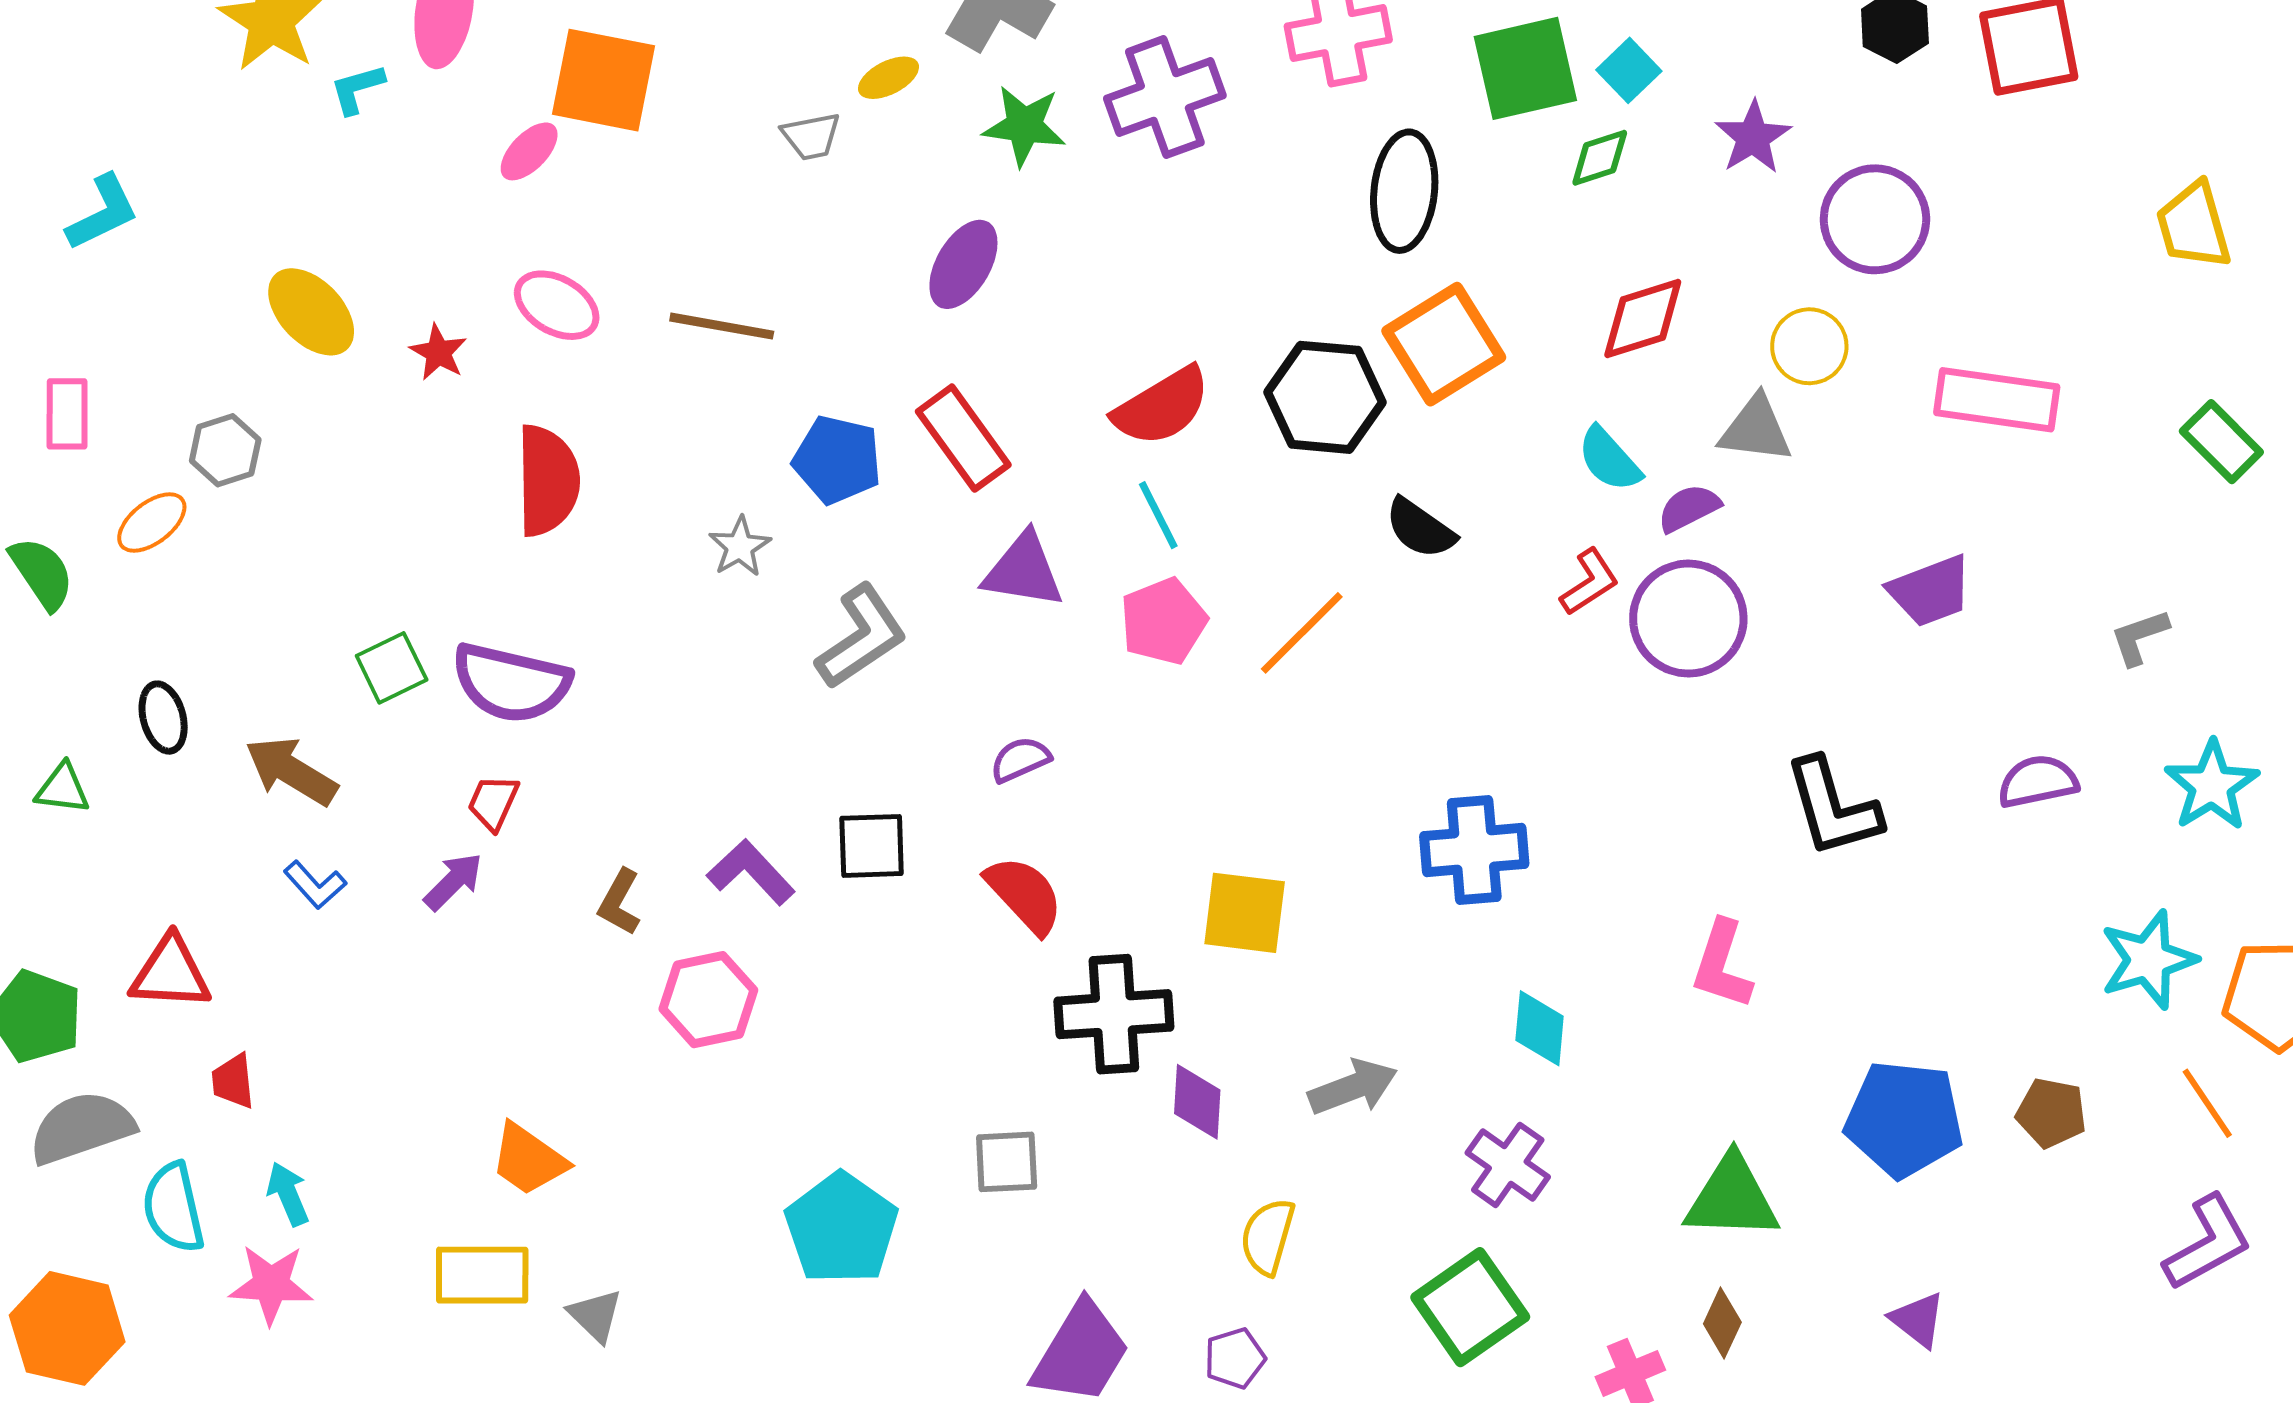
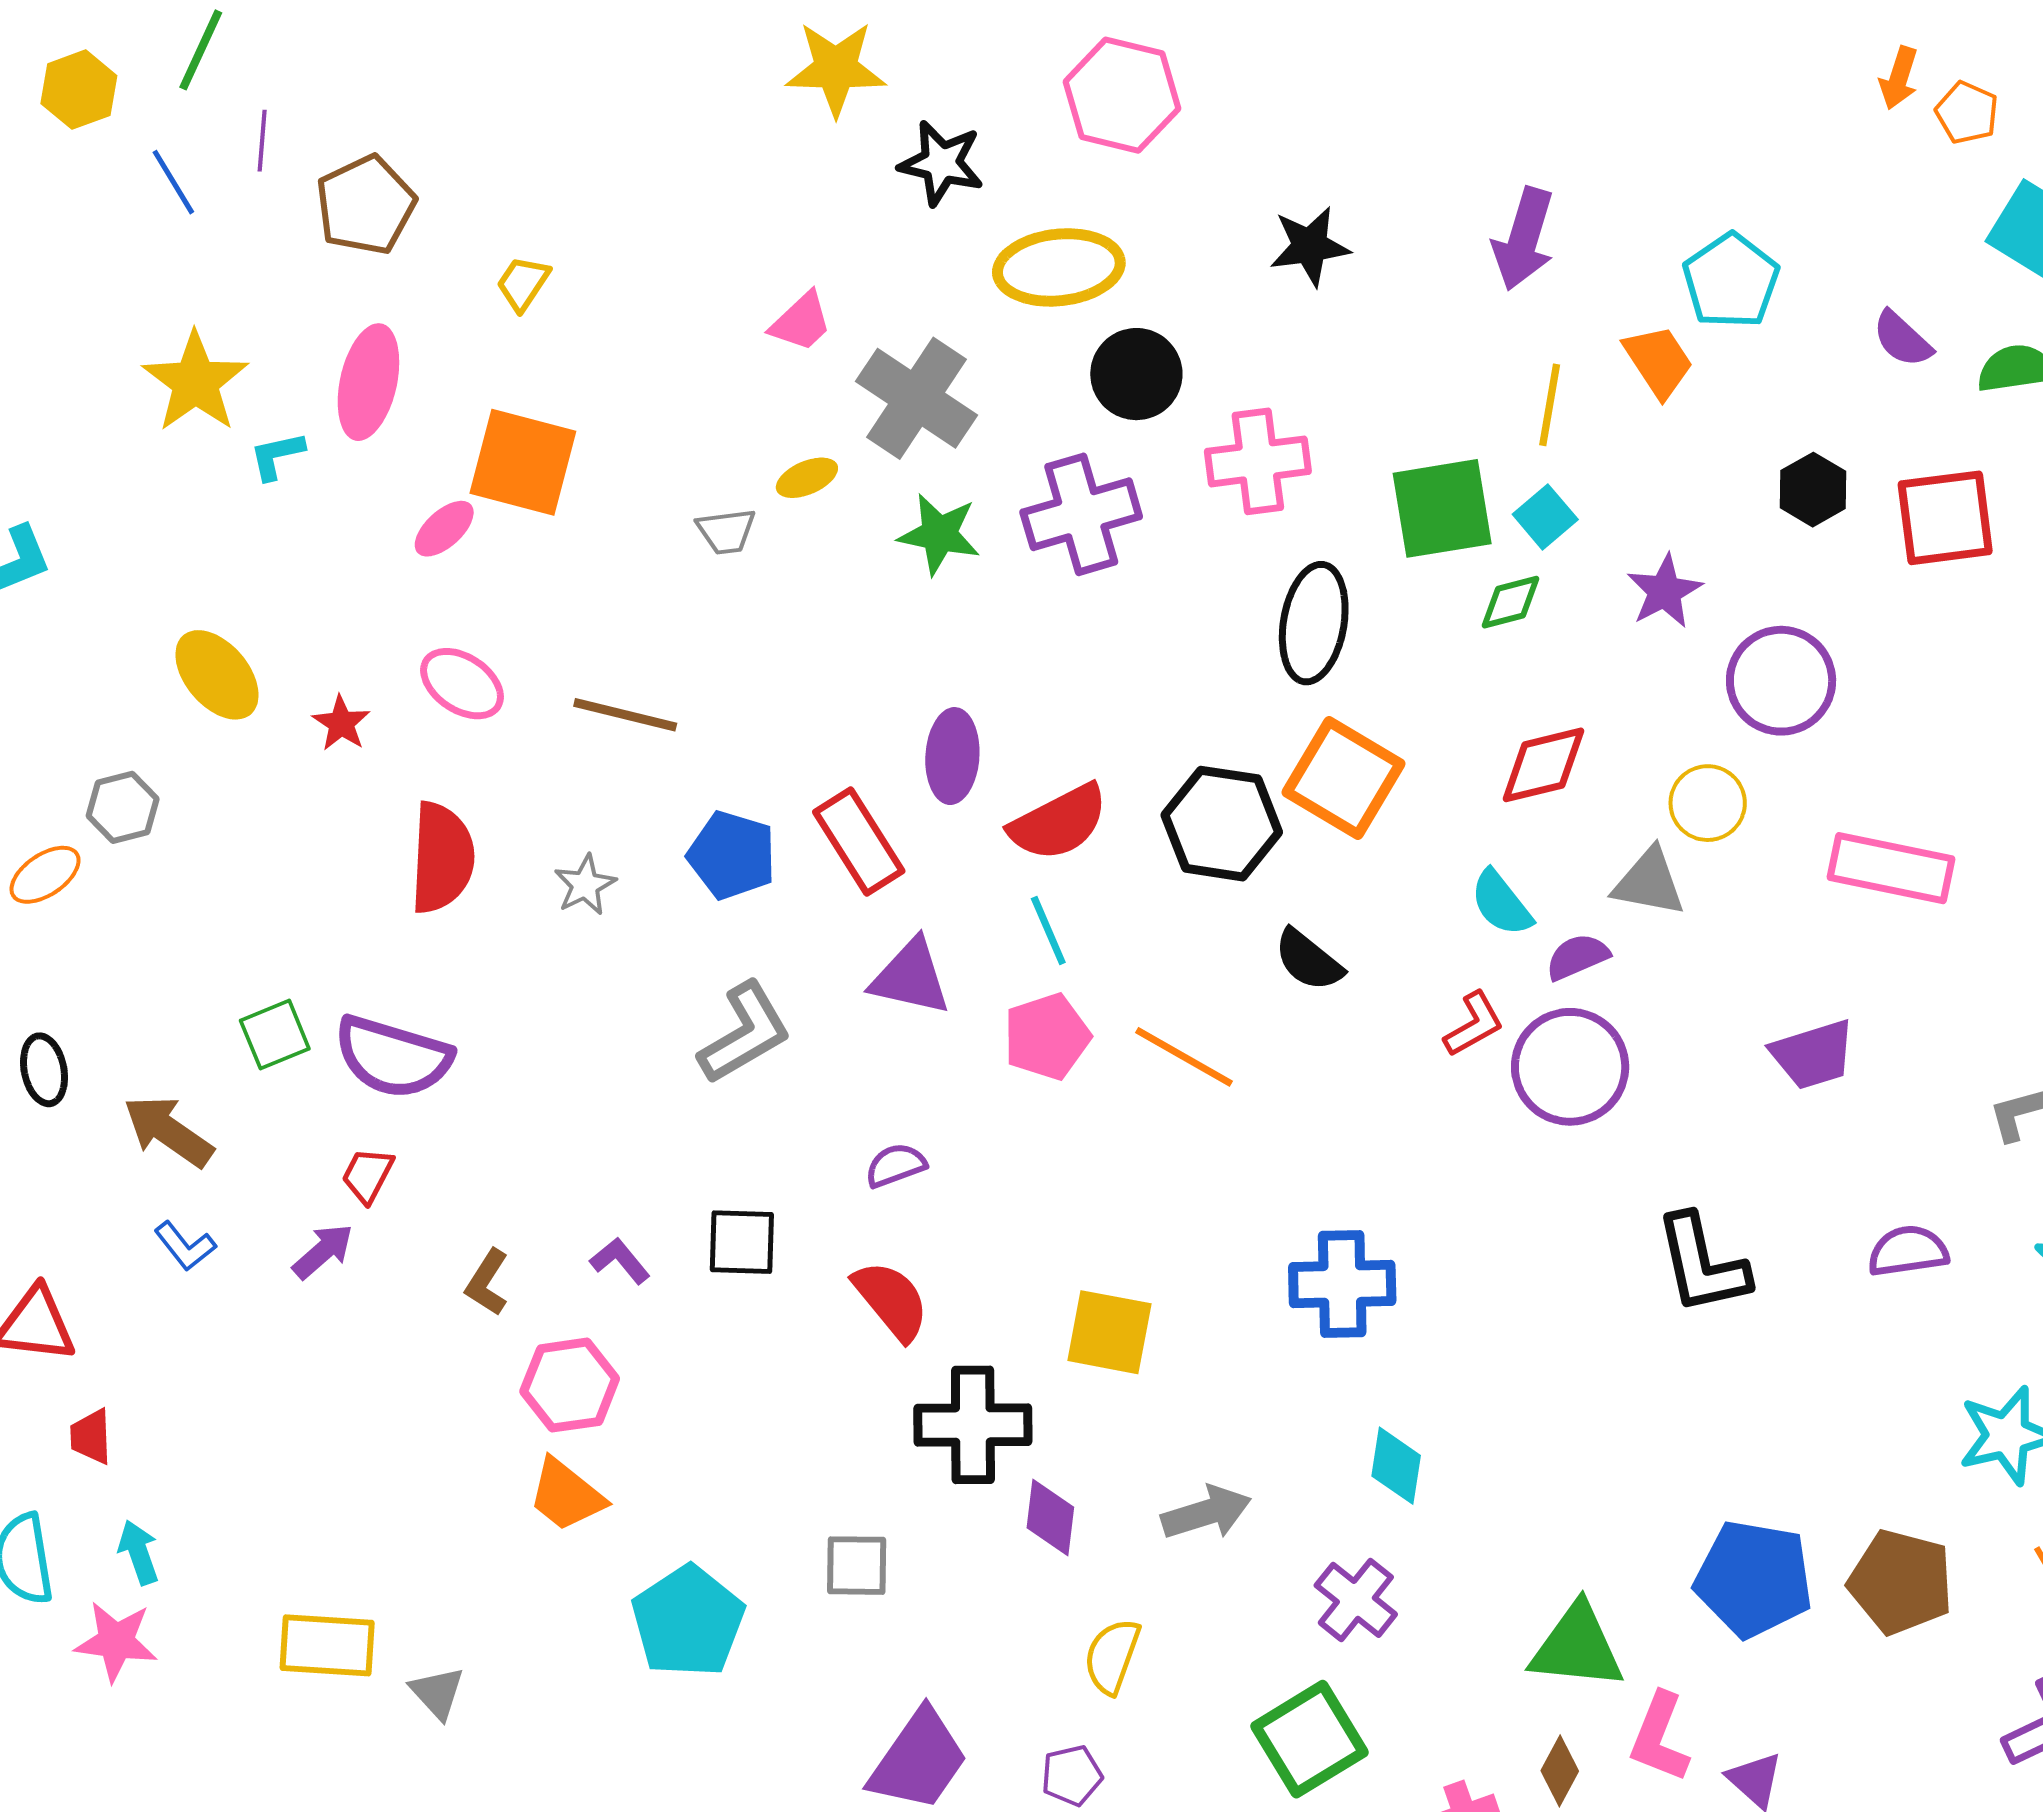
purple ellipse: (963, 264) -> (952, 756), moved, turned -30
orange square: (1444, 344) -> (1344, 778), turned -31
gray star: (740, 547) -> (585, 885), moved
orange line: (1302, 633) -> (1184, 1057), turned 71
purple L-shape: (751, 872) -> (620, 1261), size x0.7
pink L-shape: (1722, 965) -> (1660, 1737), moved
brown pentagon: (2051, 1113) -> (1901, 1582), size x1.5
orange trapezoid: (529, 1159) -> (566, 1495), moved

